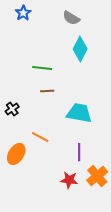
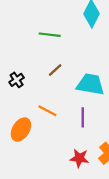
brown line: (47, 91) -> (55, 70), moved, turned -40
purple line: (79, 152) -> (83, 117), moved

